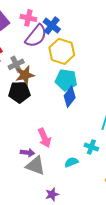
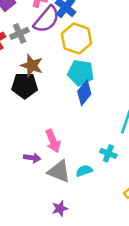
gray cross: (16, 64) -> (19, 33), moved
brown star: (25, 75) -> (32, 66), turned 30
gray triangle: (36, 166) -> (59, 171), moved

